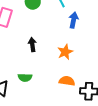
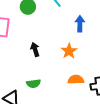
blue arrow: (74, 20) -> (80, 24), moved

